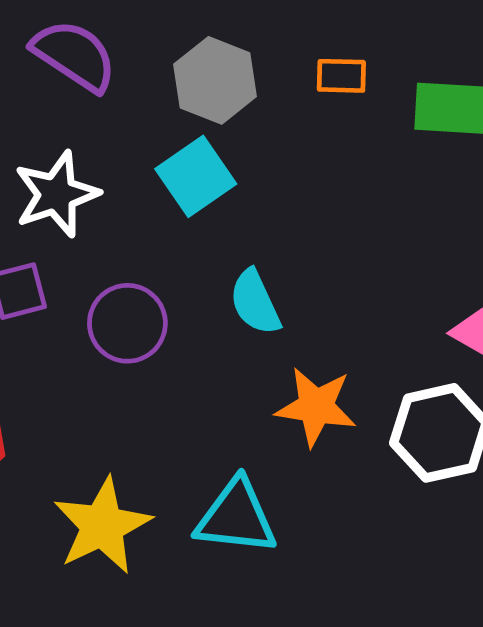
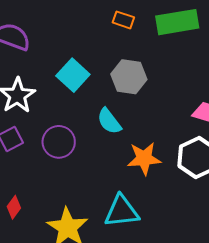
orange rectangle: (341, 76) -> (123, 20), turned 30
gray hexagon: (215, 80) -> (129, 77), moved

